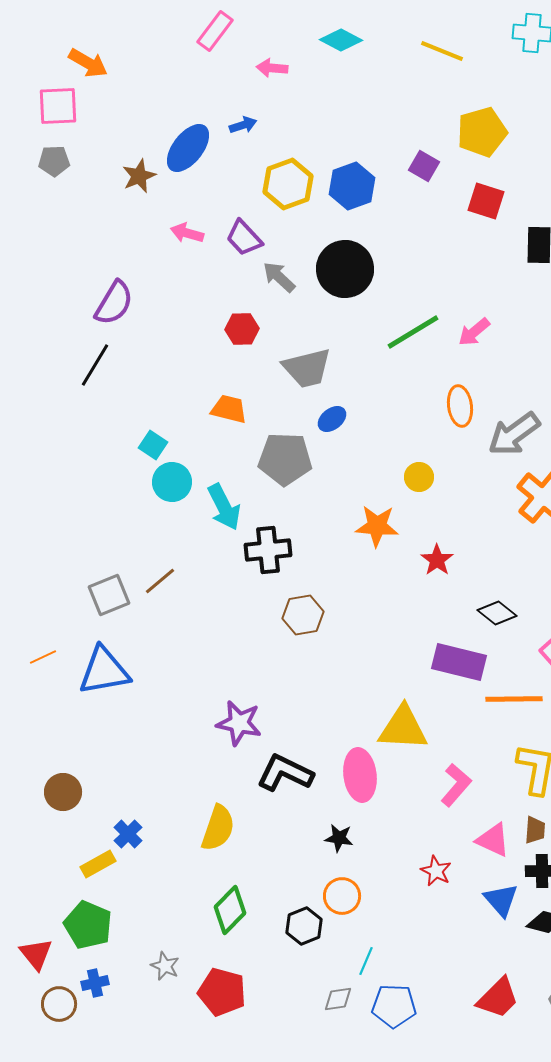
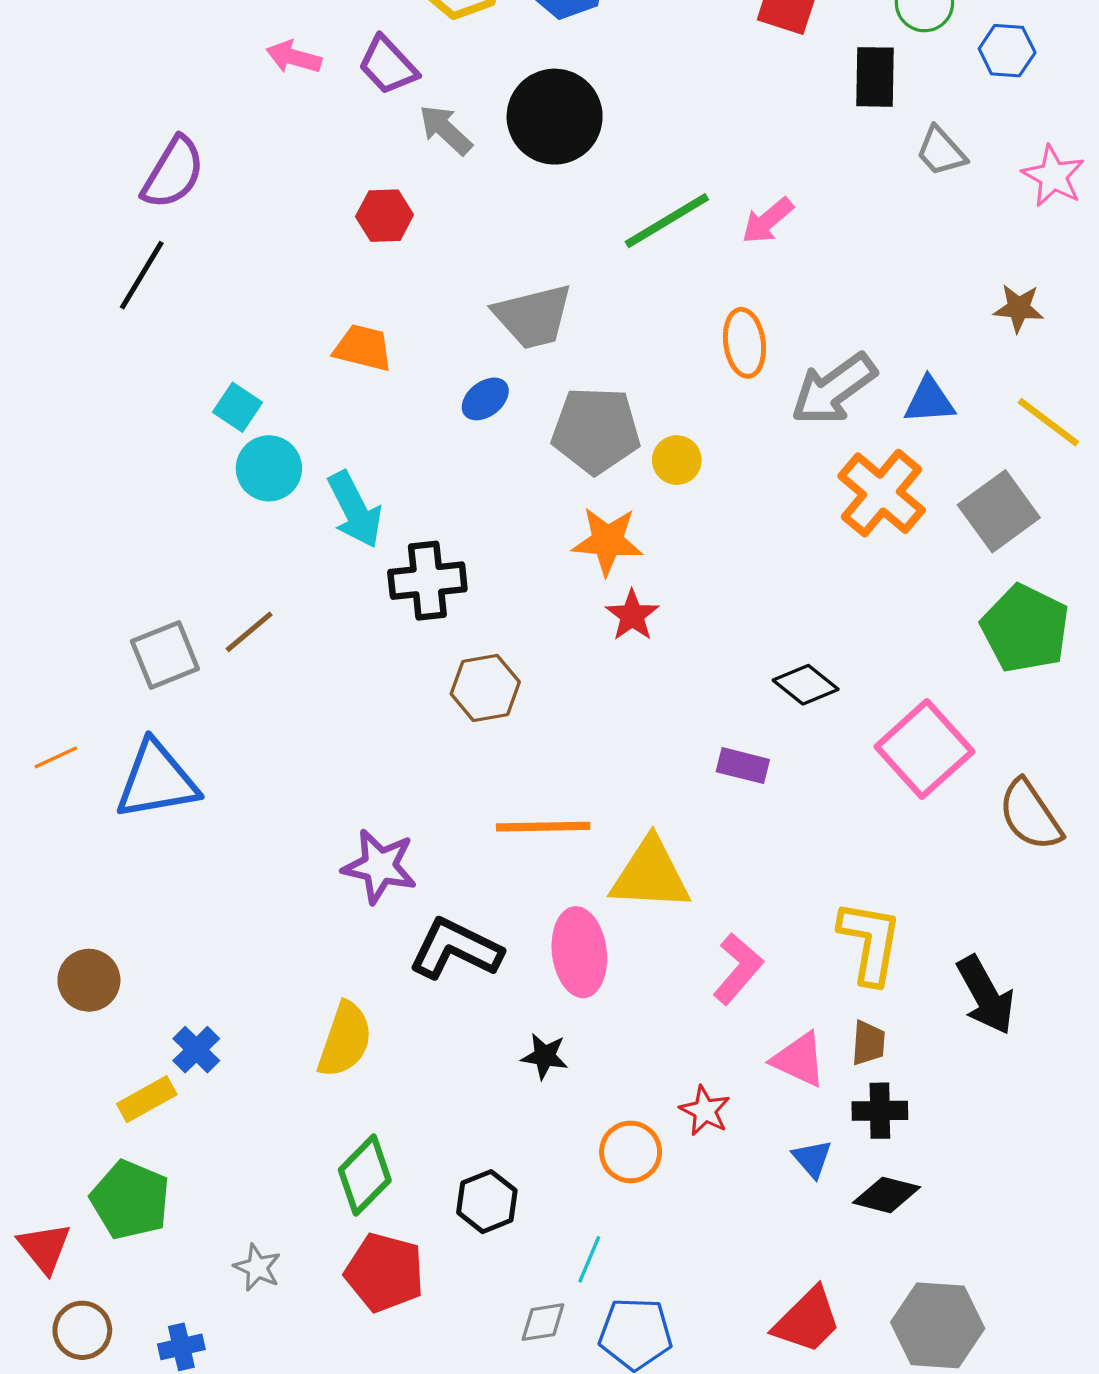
gray trapezoid: (307, 368) -> (533, 316), moved
blue ellipse: (332, 419) -> (485, 399), moved
gray pentagon: (285, 459) -> (596, 430), moved
red star: (437, 560) -> (632, 615), moved
purple rectangle: (459, 662) -> (743, 766), size x0.6
orange line: (514, 699) -> (543, 827), moved
orange circle: (342, 896) -> (631, 1152), moved
blue triangle: (501, 900) -> (812, 1159), size x0.7
blue cross: (95, 983) -> (181, 1347), moved
red pentagon: (222, 992) -> (385, 1273), moved

